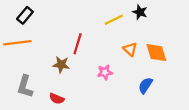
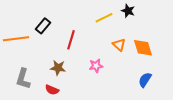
black rectangle: (25, 15) -> (43, 26), moved
brown star: (61, 65) -> (58, 68), moved
blue semicircle: (145, 85) -> (145, 80), moved

